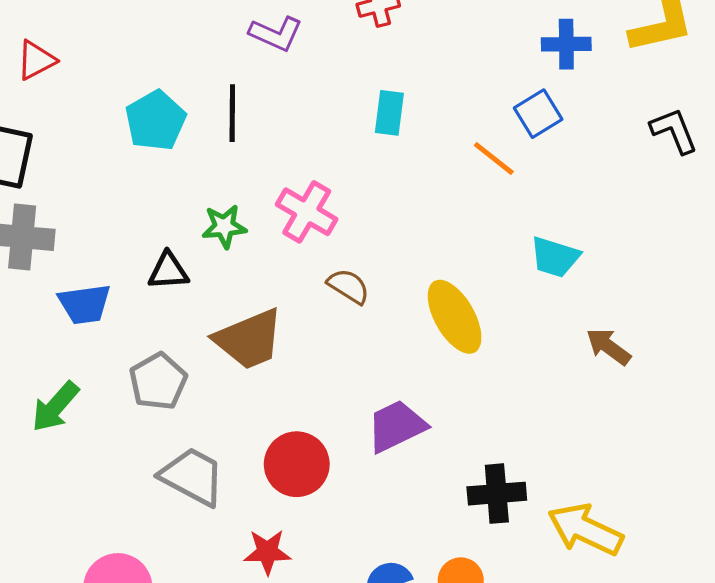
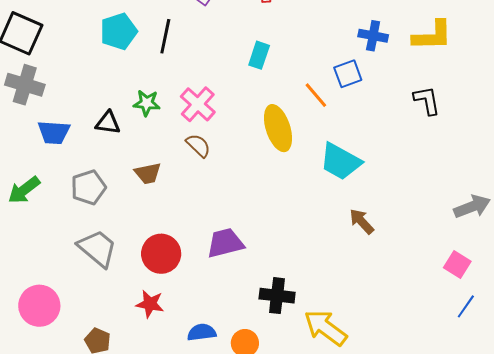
cyan trapezoid: (555, 257) -> (340, 161), size x1.4
brown semicircle: (349, 286) -> (198, 145), moved
yellow ellipse: (455, 317) -> (278, 128), moved
brown trapezoid: (249, 339) -> (148, 173), size x0.6
red star: (267, 552) -> (150, 304), moved

